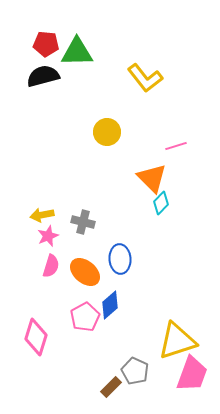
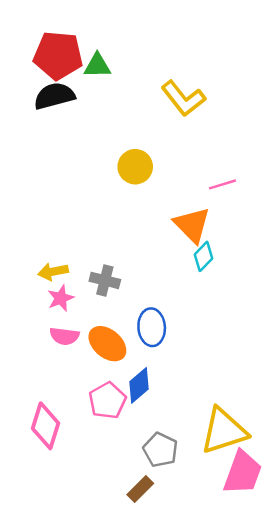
red pentagon: (46, 44) -> (58, 55), size x1.5
green triangle: (77, 52) -> (97, 66), size x0.7
pink semicircle: (51, 266) -> (64, 336), turned 80
gray pentagon: (135, 371) -> (160, 450), moved

